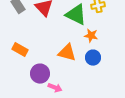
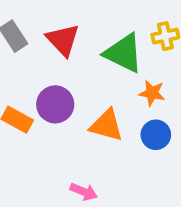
purple circle: (40, 74) -> (55, 104), moved

